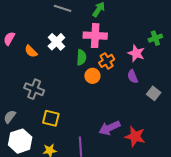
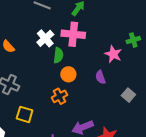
white cross: (56, 42) -> (45, 38), moved
orange cross: (107, 61) -> (59, 96), moved
purple semicircle: (133, 76) -> (100, 77), moved

